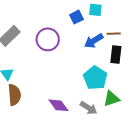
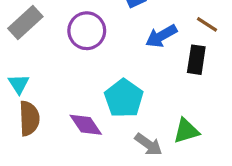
brown line: (114, 34) -> (207, 24), moved, turned 32
cyan pentagon: (95, 78) -> (124, 98), moved
purple diamond: (59, 105) -> (86, 125), moved

